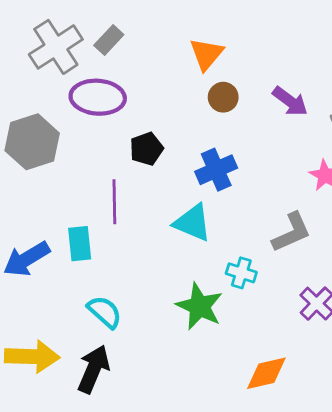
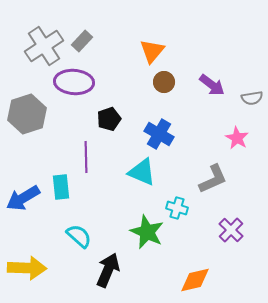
blue cross: (216, 170) -> (159, 134), turned -36
black arrow: (93, 369) -> (108, 270), moved

